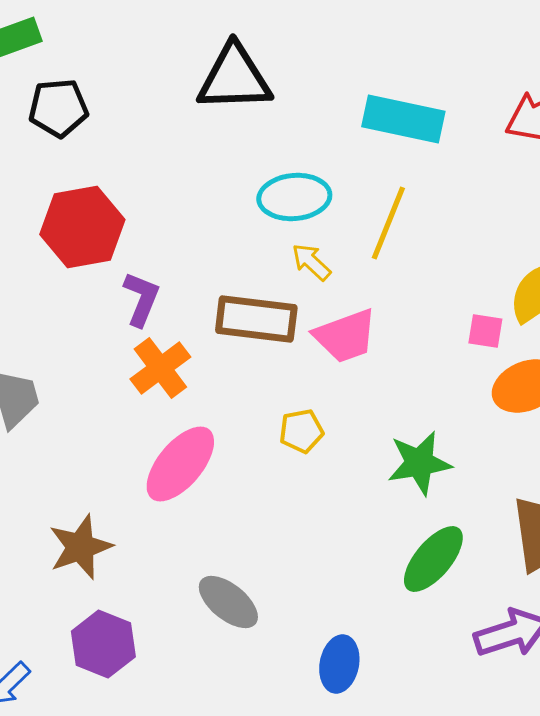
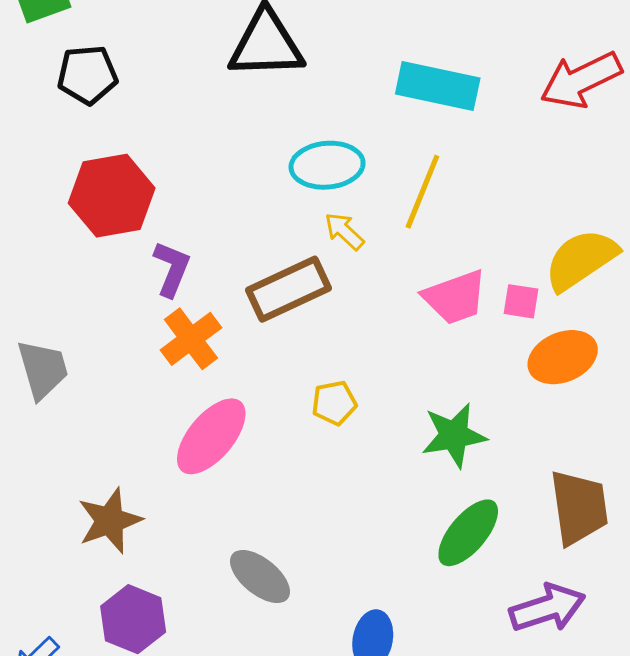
brown rectangle: (256, 319) -> (288, 289), turned -32
pink trapezoid: (345, 336) -> (455, 297), moved

